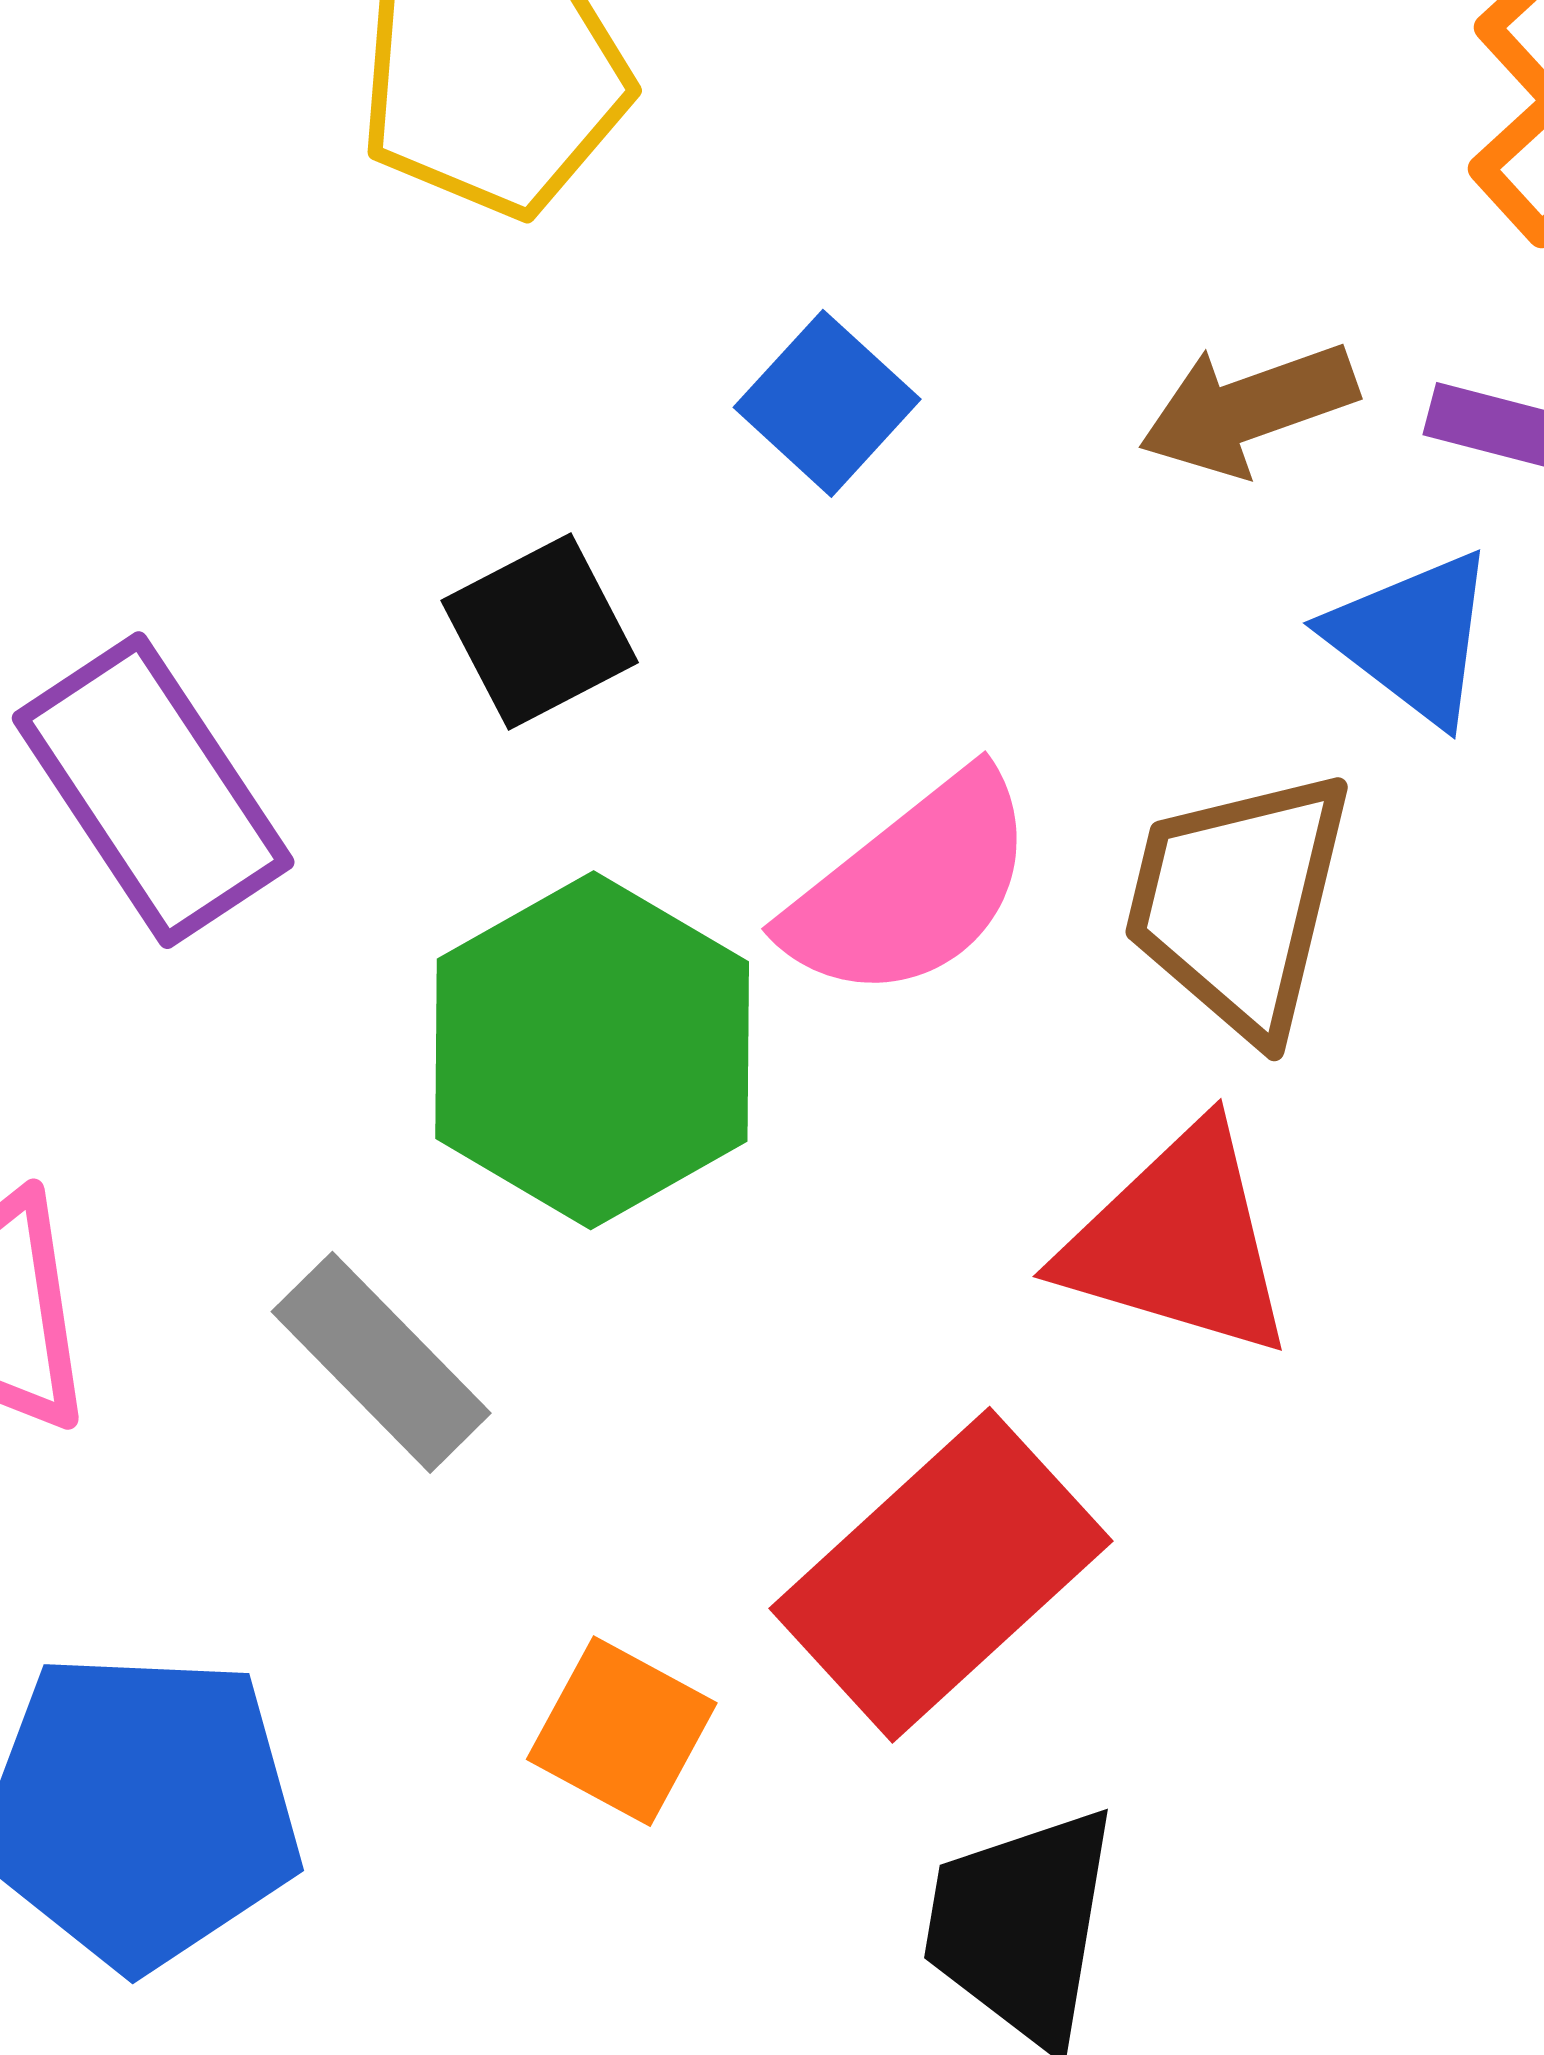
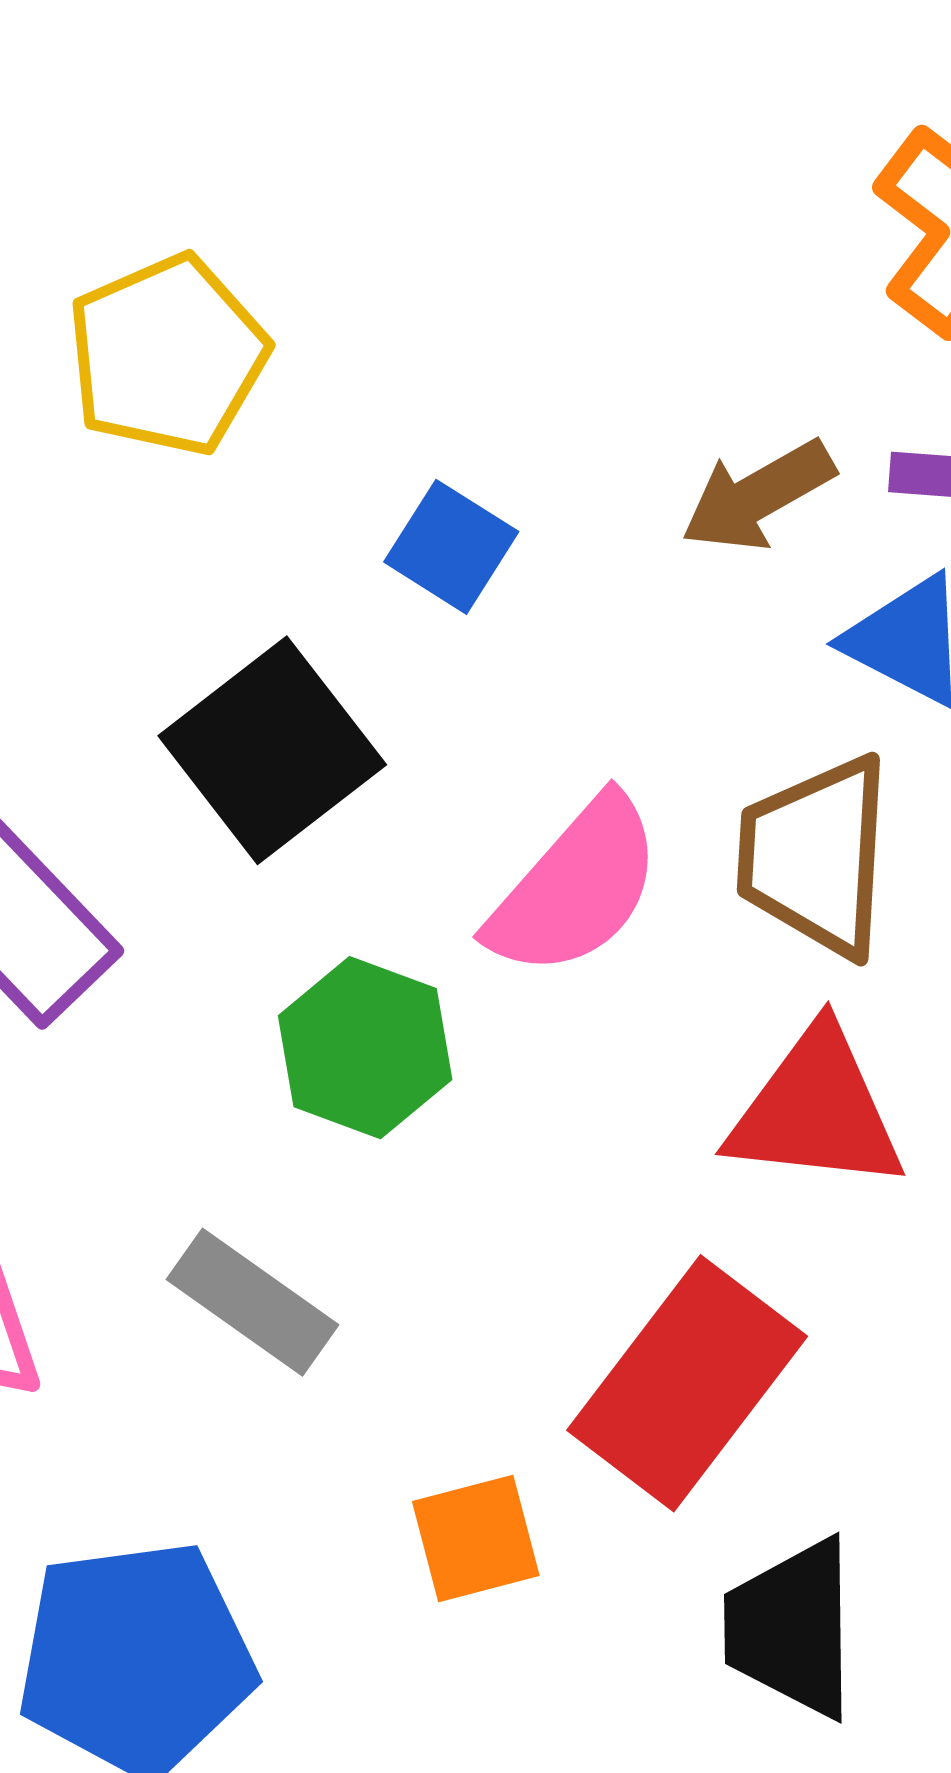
black square: (540, 631) -> (272, 750), size x1.5
green hexagon: (592, 1050) -> (365, 1048), size x0.7
orange square: (622, 1731) -> (476, 1539), turned -33

